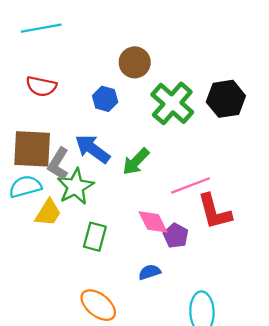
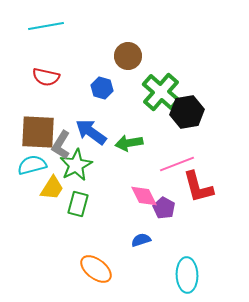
black hexagon: (226, 99) -> (187, 112), moved
green arrow: (136, 161) -> (129, 143), turned 36
green rectangle: (95, 237) -> (78, 204), moved

